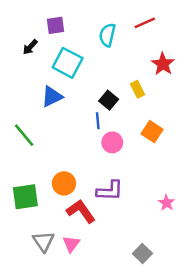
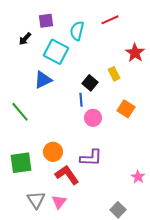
red line: (145, 23) -> (110, 20), moved
cyan semicircle: (107, 35) -> (77, 31), moved
pink star: (167, 203) -> (138, 177), moved

